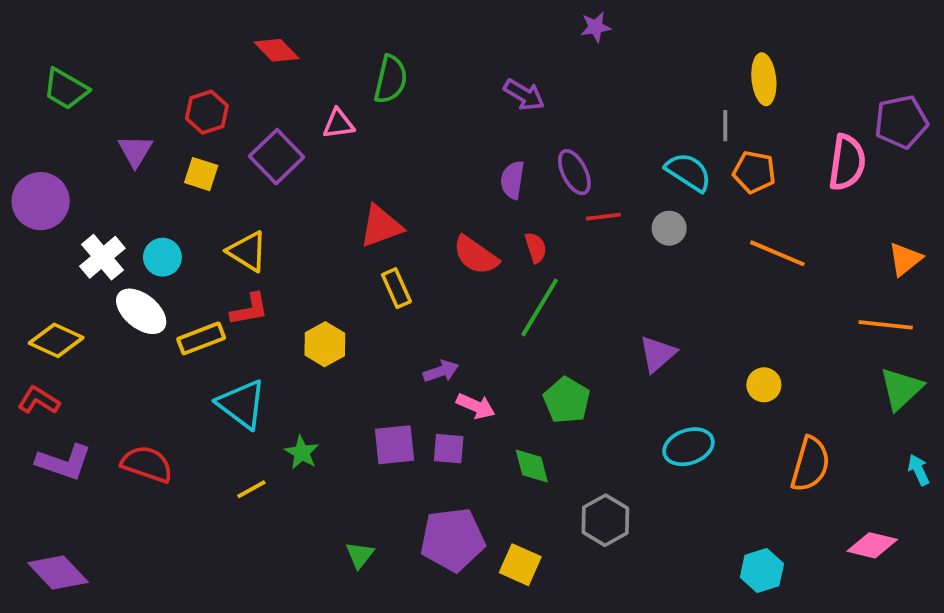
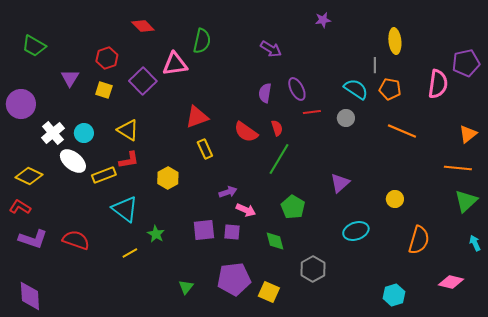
purple star: (596, 27) -> (323, 20), moved
pink triangle: (338, 124) -> (175, 64), size x1.5
purple diamond: (58, 572) -> (30, 296), turned 40

